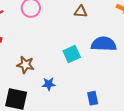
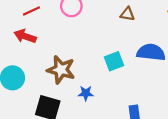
brown star: (25, 65) -> (61, 70), size x1.4

